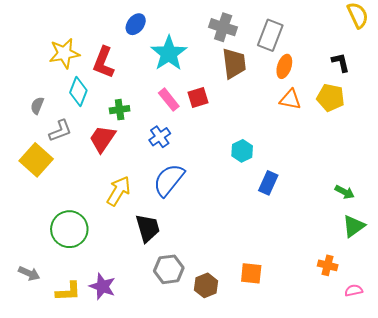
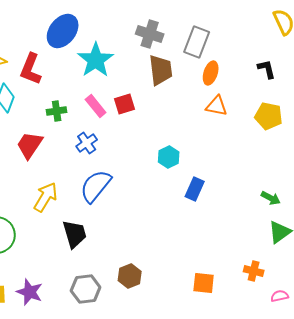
blue ellipse: (136, 24) -> (63, 31), size x1.6
yellow pentagon: (331, 98) -> (269, 116), moved
green cross: (120, 110) -> (57, 111), moved
gray hexagon: (169, 269) -> (86, 289), moved
orange square: (251, 273) -> (204, 283), moved
brown hexagon: (206, 285) -> (130, 276), moved

